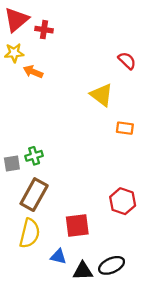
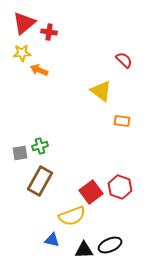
red square: (77, 226) -> (91, 192), moved, turned -30
yellow semicircle: (30, 233) -> (72, 216), moved, turned 56
blue triangle: (58, 257) -> (52, 240), moved

